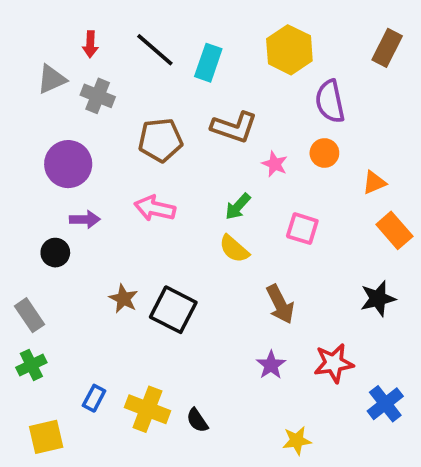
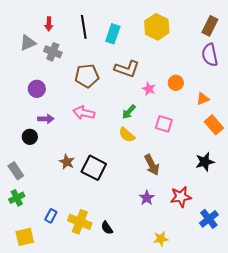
black line: (155, 50) -> (84, 27), turned 40
purple semicircle: (330, 101) -> (210, 55), moved
purple circle: (68, 164) -> (37, 89), size x0.7

